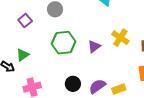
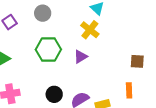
yellow cross: (120, 38) -> (90, 30), moved

